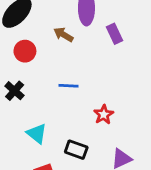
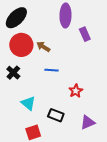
brown arrow: (63, 35) -> (43, 47), moved
red circle: (25, 51) -> (21, 45), size x1.5

